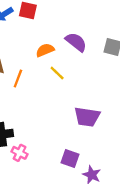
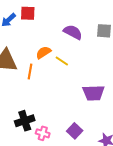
orange semicircle: (45, 50) -> (43, 52), moved
purple square: (70, 159) -> (75, 131), moved, turned 35

